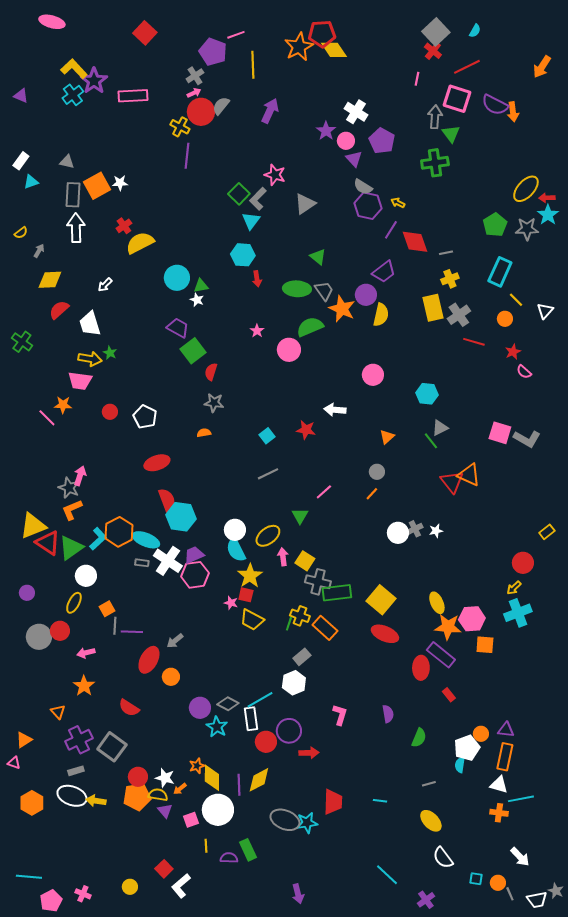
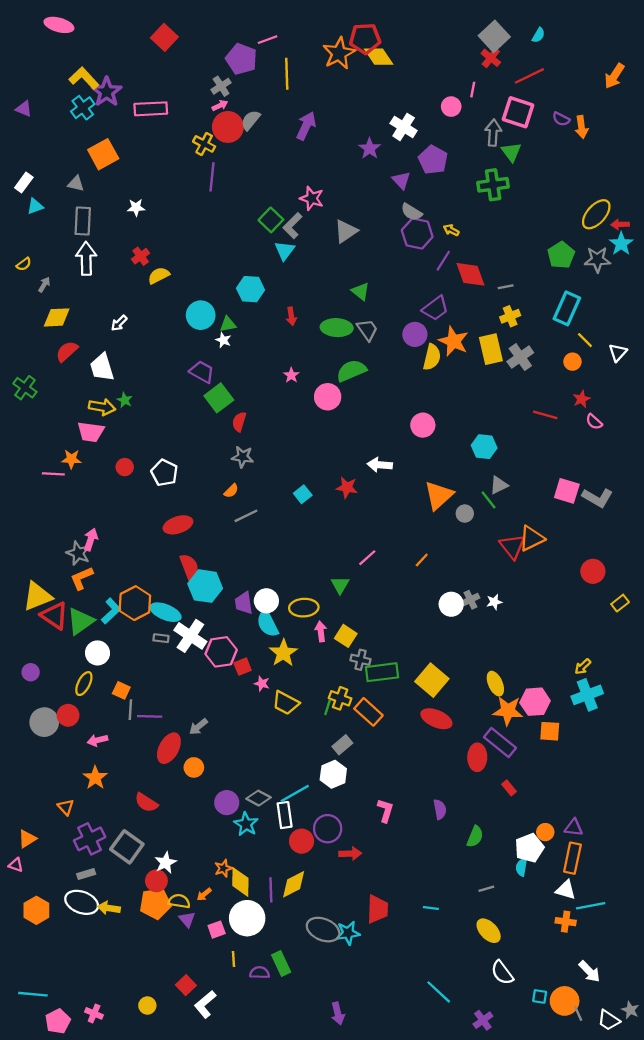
purple semicircle: (495, 105) -> (561, 119), size x0.6
pink circle: (346, 141) -> (451, 107), moved
orange square: (97, 186) -> (103, 154), moved
yellow semicircle: (140, 243) -> (159, 275), size x0.7
cyan hexagon: (243, 255) -> (251, 289), moved
orange star: (342, 309) -> (453, 341), moved
red line: (474, 342) -> (545, 415), moved
pink line: (47, 418) -> (53, 474), turned -42
orange semicircle: (204, 433) -> (231, 491), turned 144
orange triangle: (387, 437) -> (439, 495), size x1.8
gray circle: (377, 472) -> (465, 514), moved
gray line: (268, 474) -> (246, 516), moved
orange triangle: (469, 475) -> (532, 538), turned -50
yellow ellipse: (268, 536) -> (304, 608), turned 35
purple trapezoid: (194, 555) -> (244, 603), moved, turned -75
red circle: (523, 563) -> (593, 571), moved
gray cross: (318, 582) -> (360, 660), size x0.7
red square: (246, 595) -> (243, 667), moved, turned -35
orange square: (107, 609) -> (121, 690), turned -35
white star: (165, 778) -> (166, 863), moved, turned 30
orange circle: (498, 883) -> (565, 1001), size x1.6
white trapezoid: (537, 900) -> (609, 1020), turned 45

